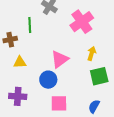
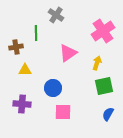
pink cross: (82, 22) -> (103, 31), moved
pink triangle: (60, 59) -> (68, 53), moved
blue semicircle: (94, 106) -> (108, 114), moved

